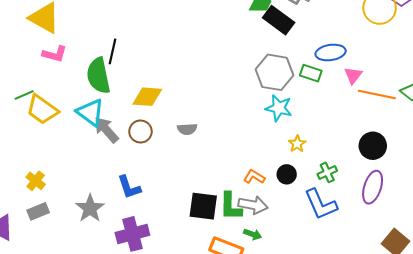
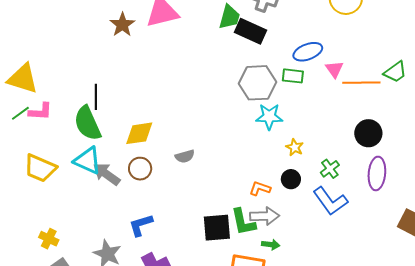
green line: (24, 95) -> (20, 113), moved
blue L-shape: (129, 187) -> (141, 225), turned 104

